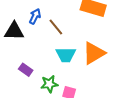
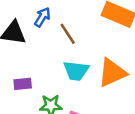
purple rectangle: (26, 70) -> (23, 84), turned -48

